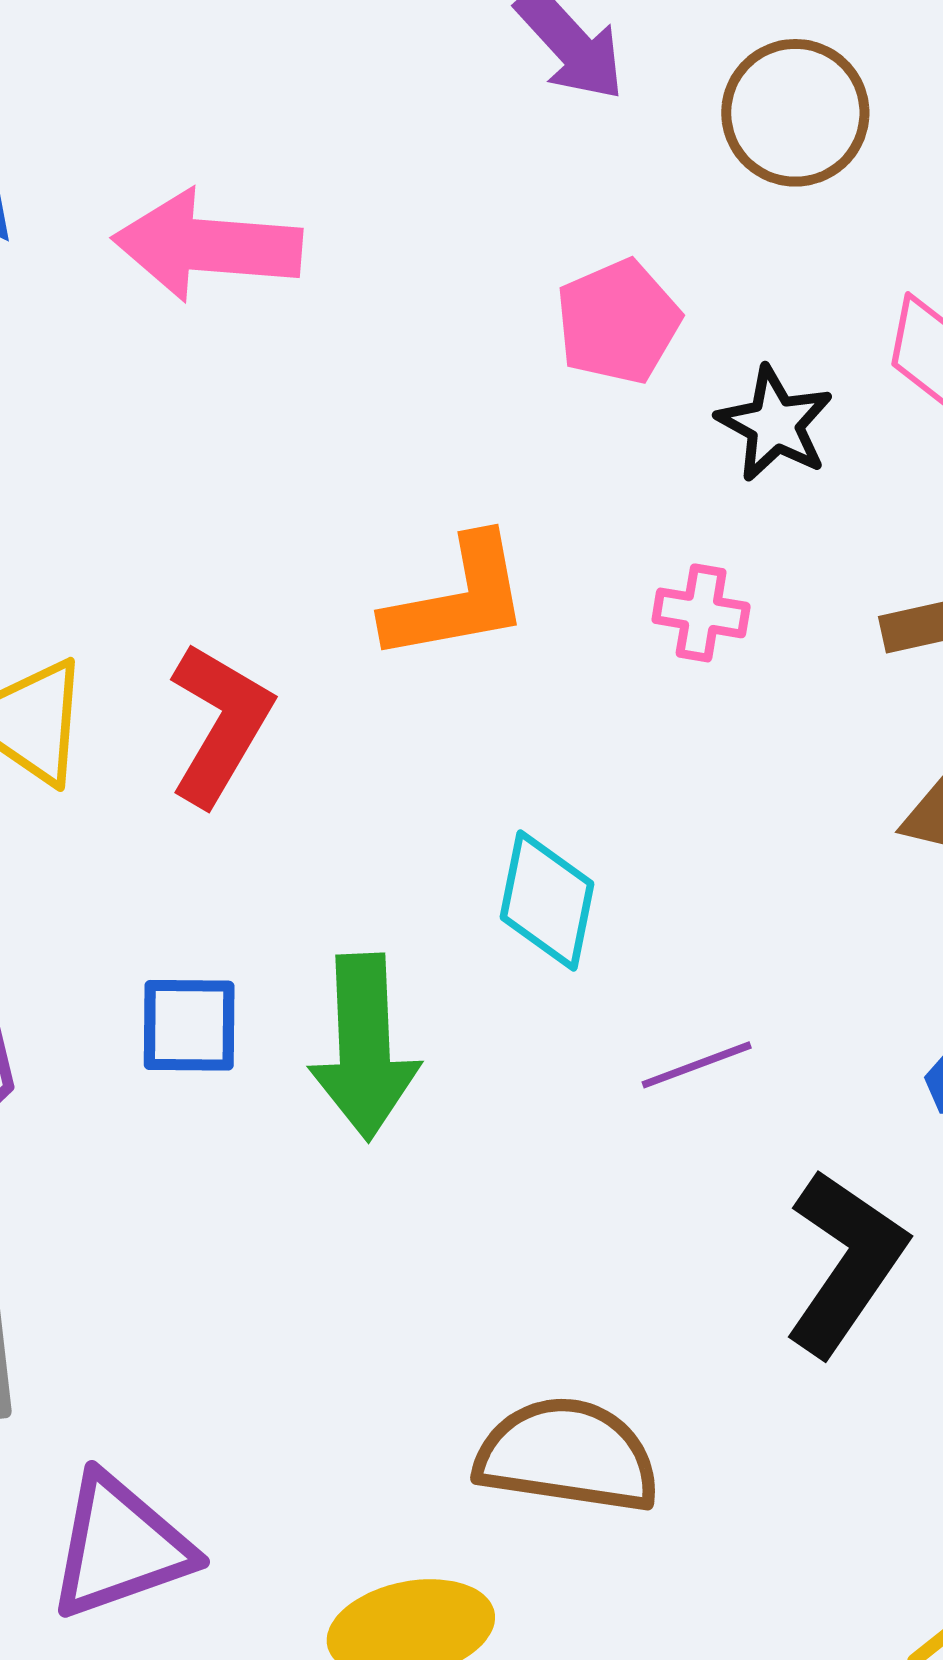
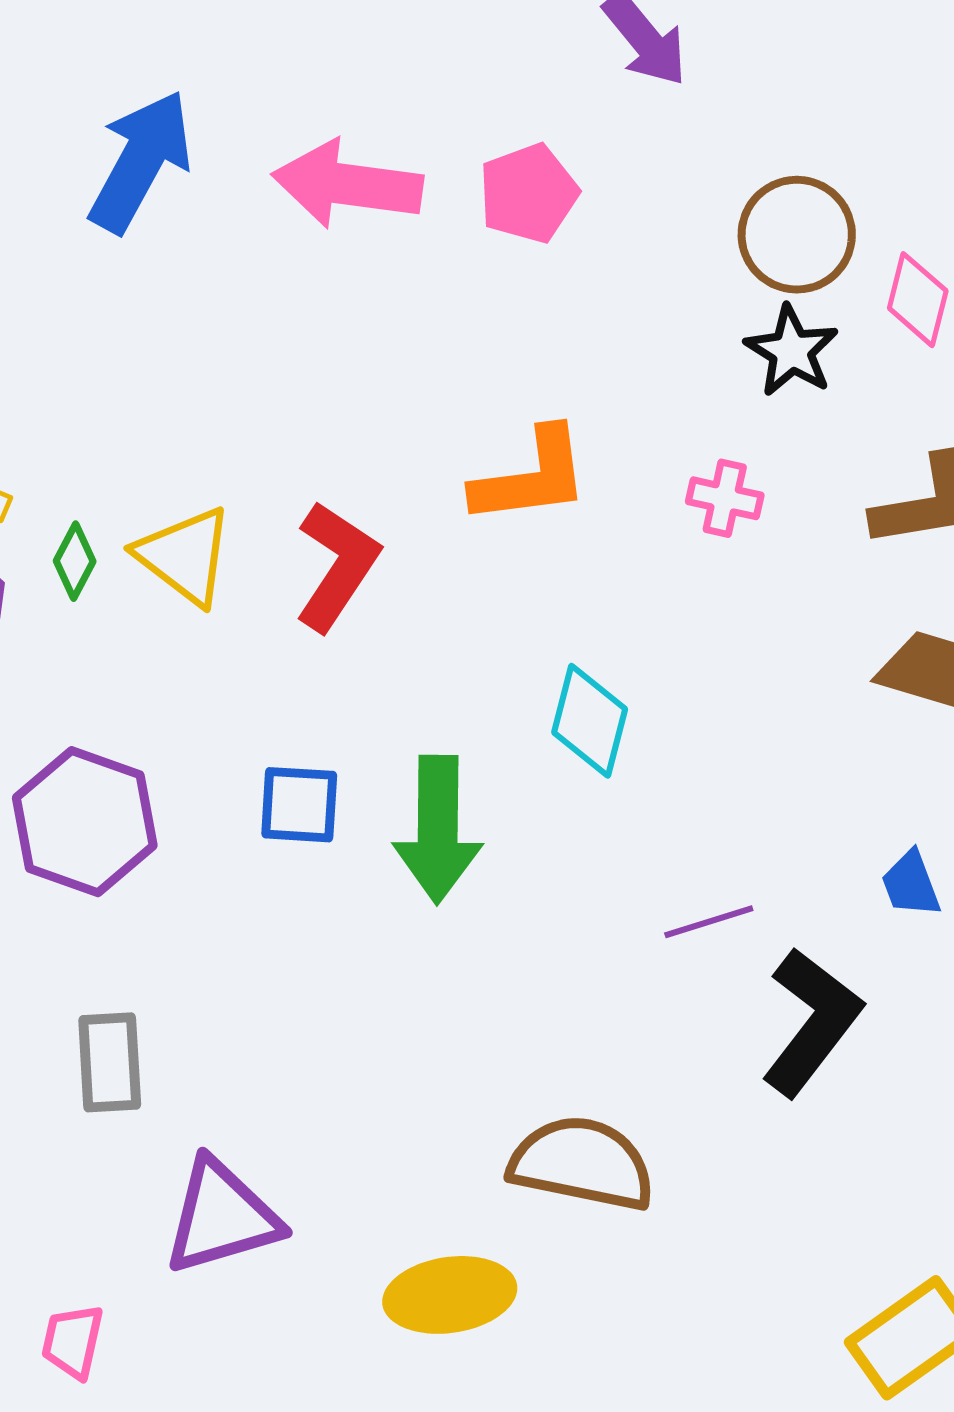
brown circle: (795, 113) -> (797, 235), moved
pink pentagon: (618, 322) -> (528, 193), moved
purple line: (697, 1065) -> (709, 922), moved

